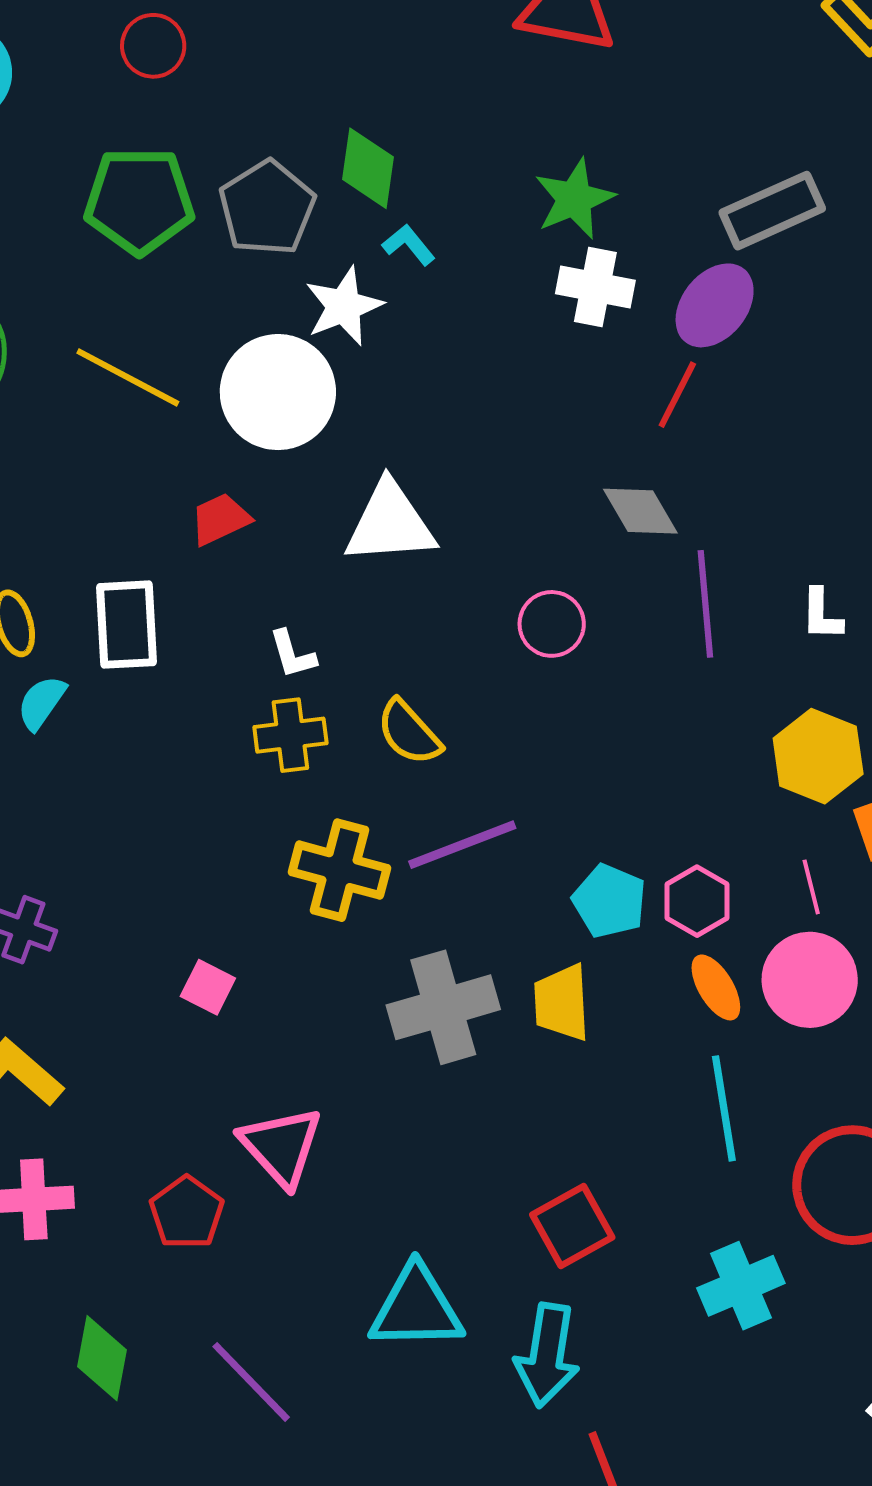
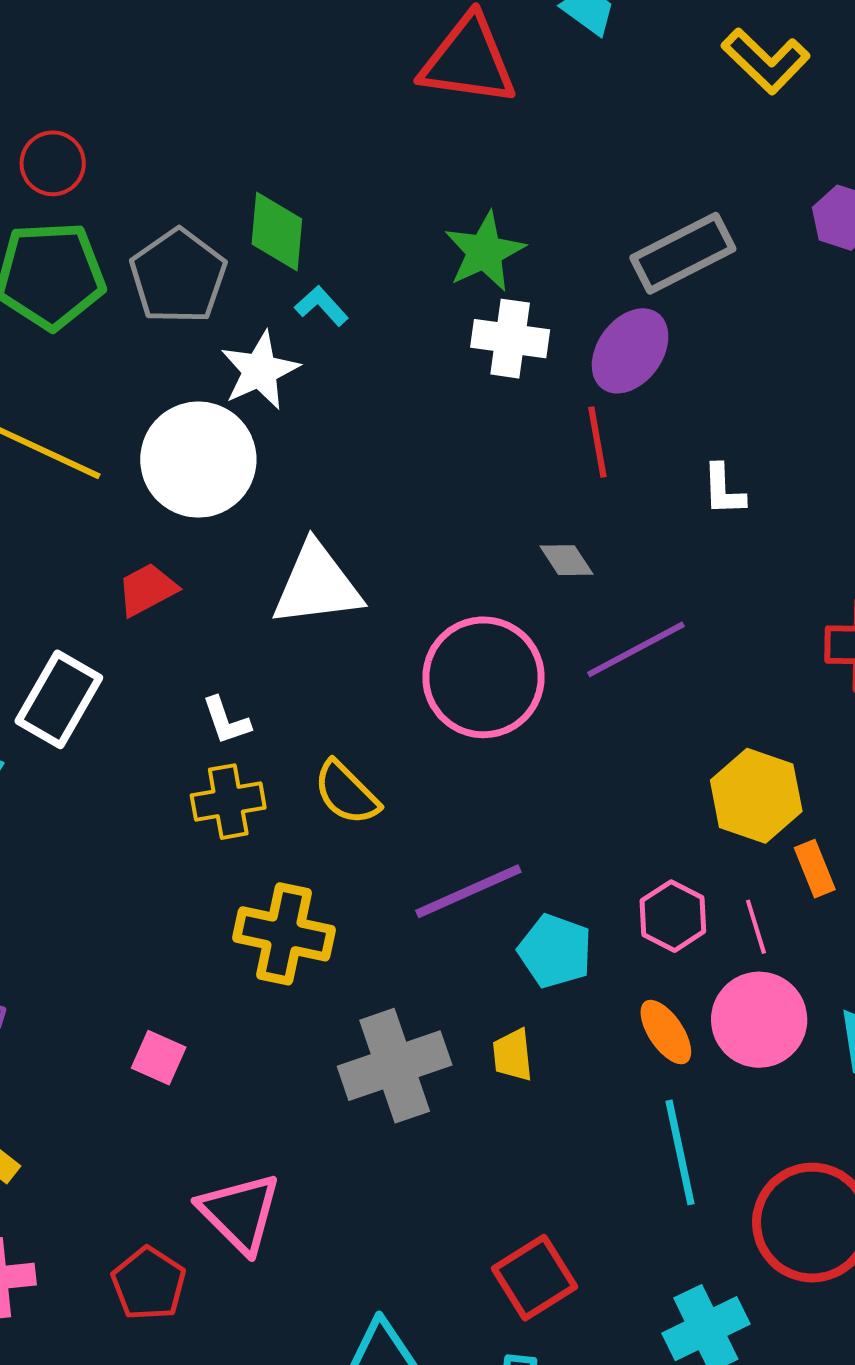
red circle: (153, 46) -> (53, 163), moved
red line: (677, 395) -> (597, 442), turned -34
gray diamond: (640, 511) -> (566, 560), size x0.7
purple line: (705, 604) -> (636, 649), turned 70
white L-shape: (822, 615) -> (724, 490), moved
pink circle: (552, 624) -> (483, 677), size x1.8
white rectangle: (126, 625) -> (59, 699), turned 36
purple line: (462, 845) -> (468, 891), moved
pink hexagon: (697, 901) -> (673, 916), moved
yellow trapezoid: (562, 1003) -> (513, 1055), size x0.7

